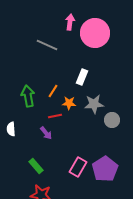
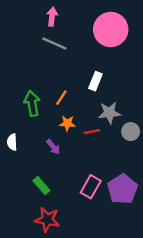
pink arrow: (70, 22) -> (52, 17), moved
orange star: (69, 103) -> (67, 123), moved
red line: (55, 116) -> (92, 132), moved

